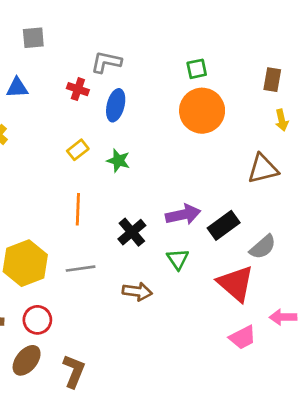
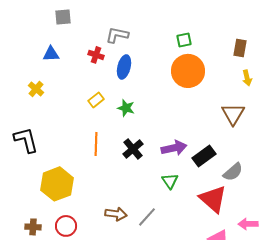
brown triangle: (263, 169) -> (233, 114), turned -45
black cross: (132, 232) -> (133, 149), moved
gray line: (81, 269) -> (147, 217), moved, turned -40
brown arrow: (137, 292) -> (116, 214), moved

